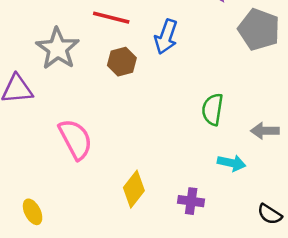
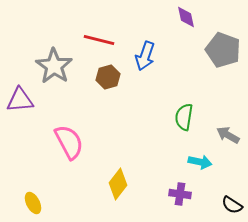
gray arrow: (265, 131) -> (228, 135), turned 30
purple cross: (191, 201) -> (180, 194), moved

